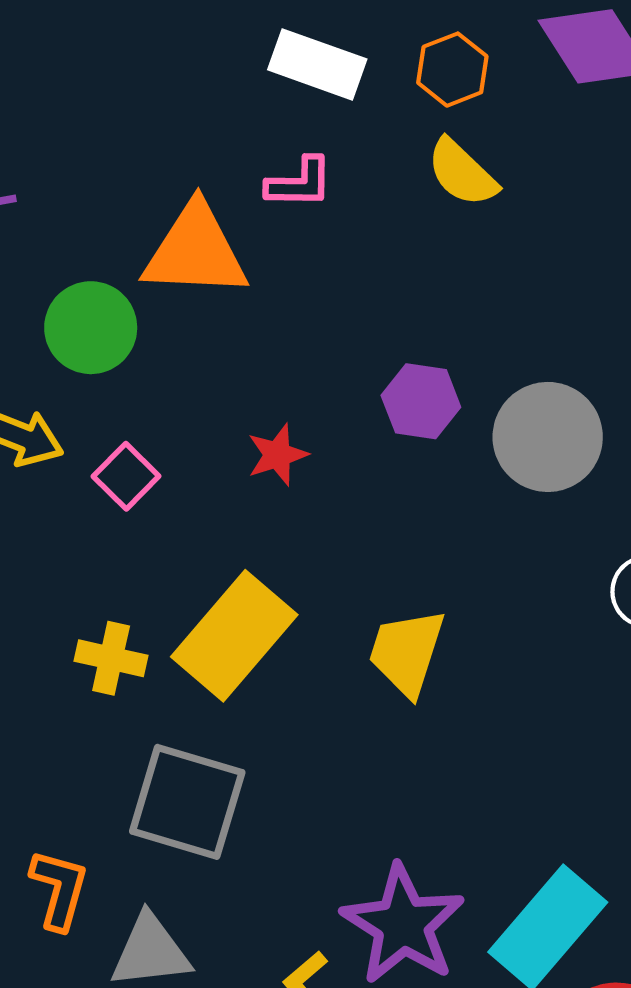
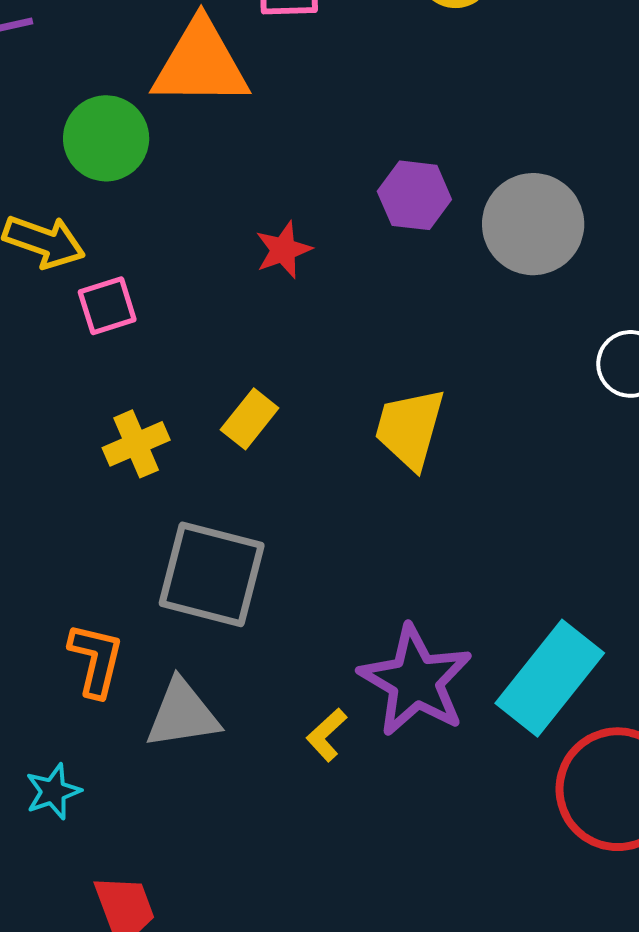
pink square: (126, 476) -> (107, 306), moved, turned 30
yellow rectangle: (234, 636) -> (250, 419), size x0.5
yellow cross: (111, 658) -> (136, 444), turned -34

